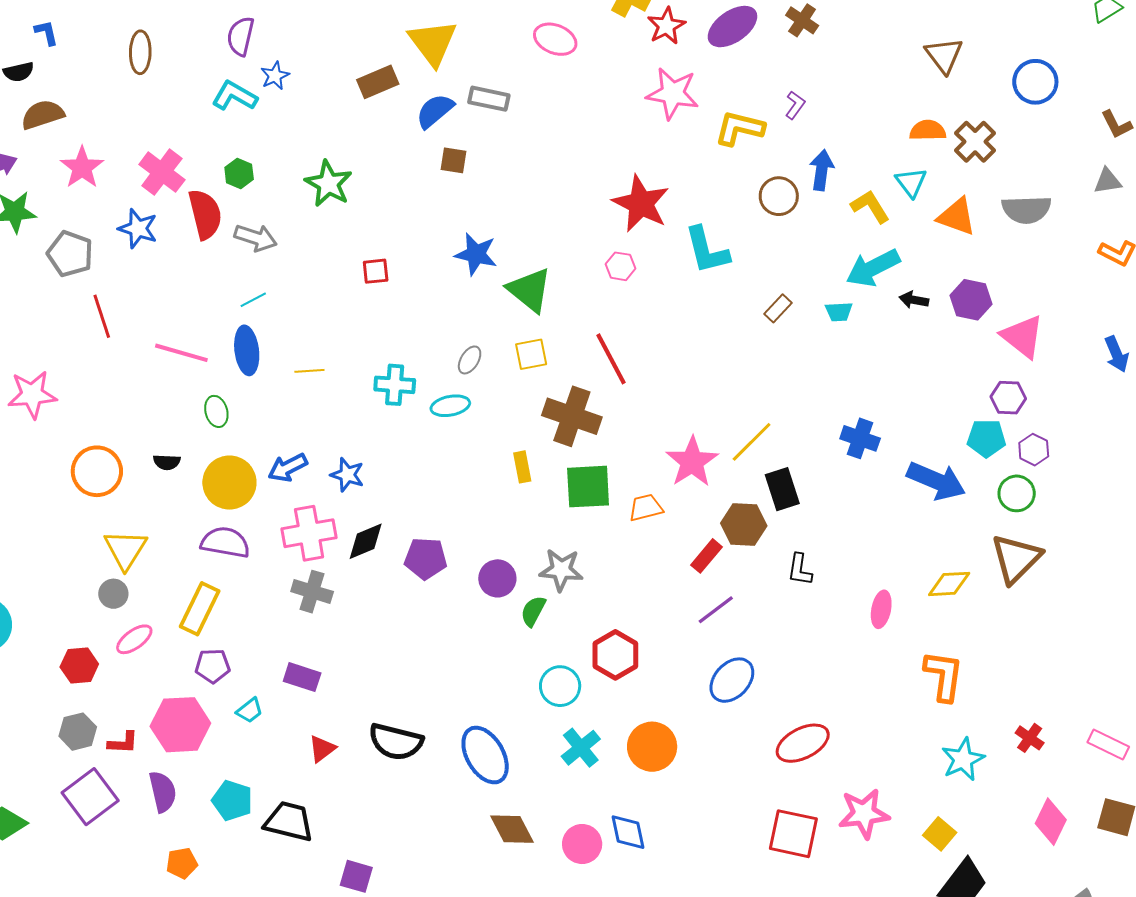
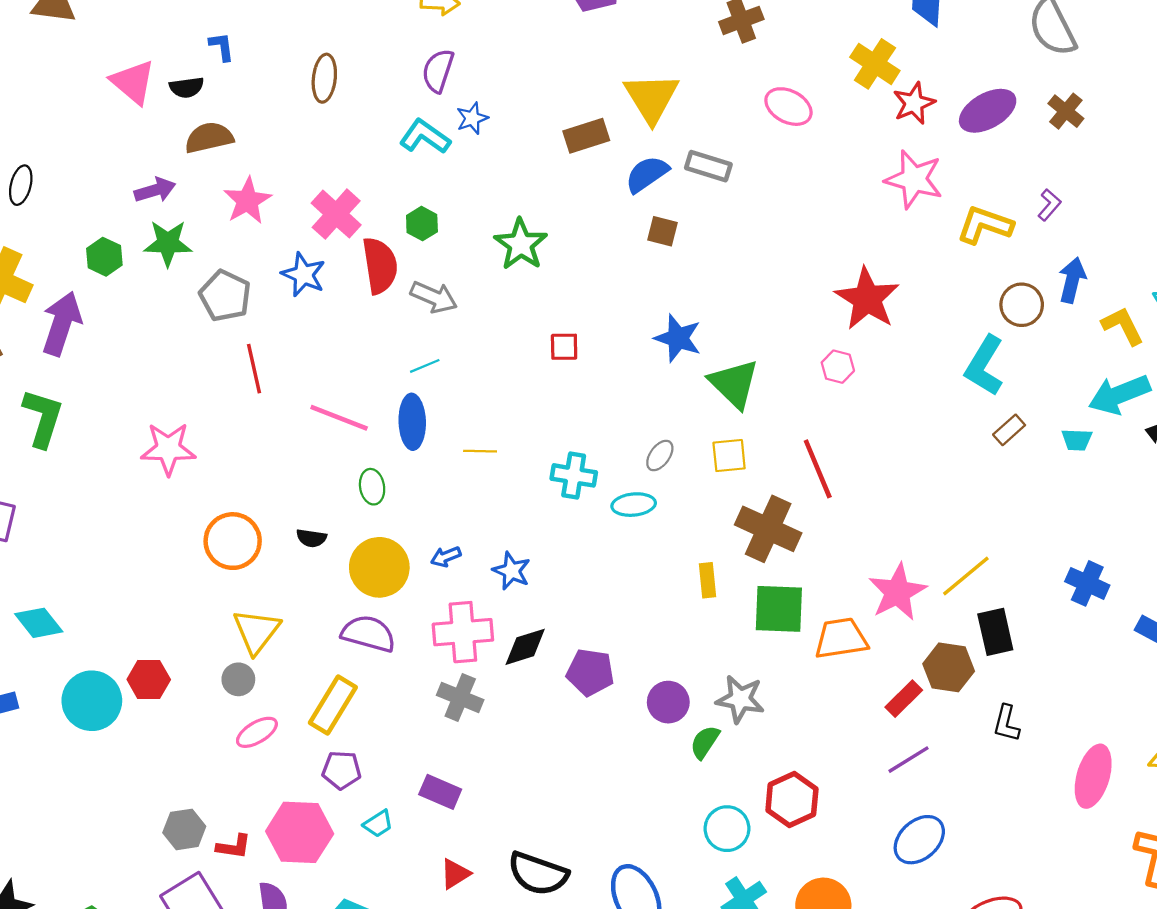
cyan L-shape: (707, 250) -> (984, 366), moved, turned 40
blue arrow: (288, 468) -> (446, 557), size x0.7
orange trapezoid: (646, 508) -> (841, 638), size x1.4
pink ellipse: (881, 609) -> (1093, 776), size x1.5
red hexagon: (79, 665) -> (149, 679), moved

